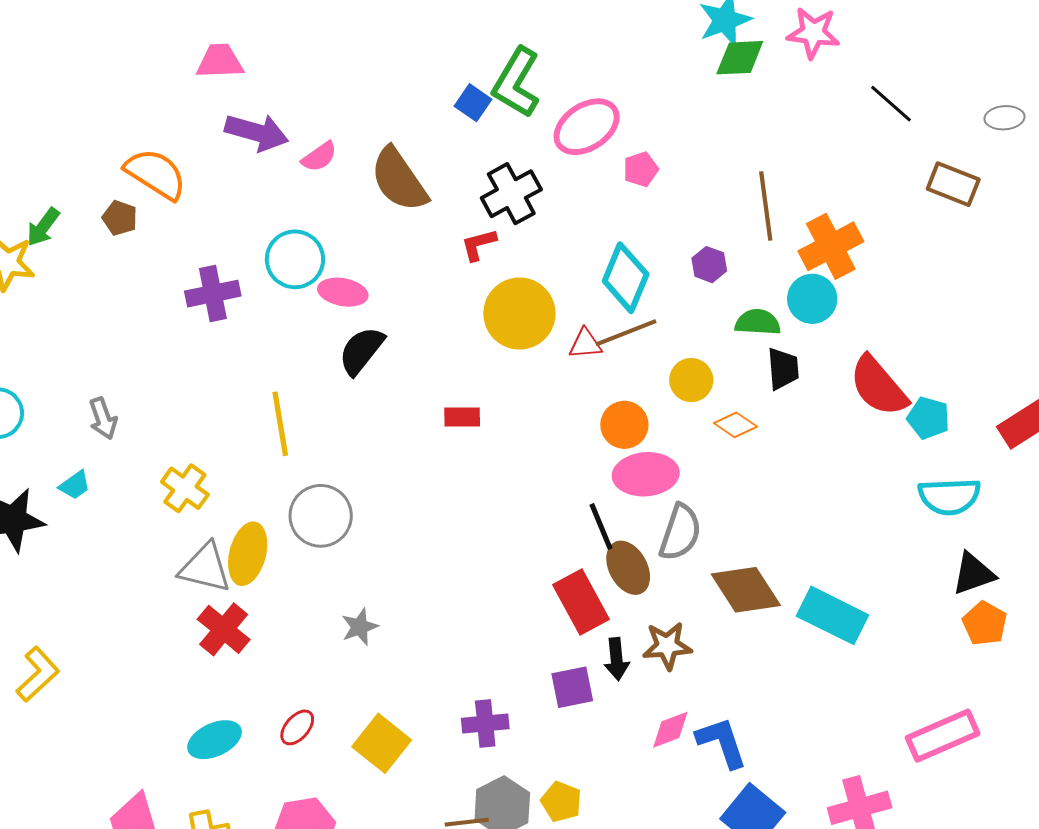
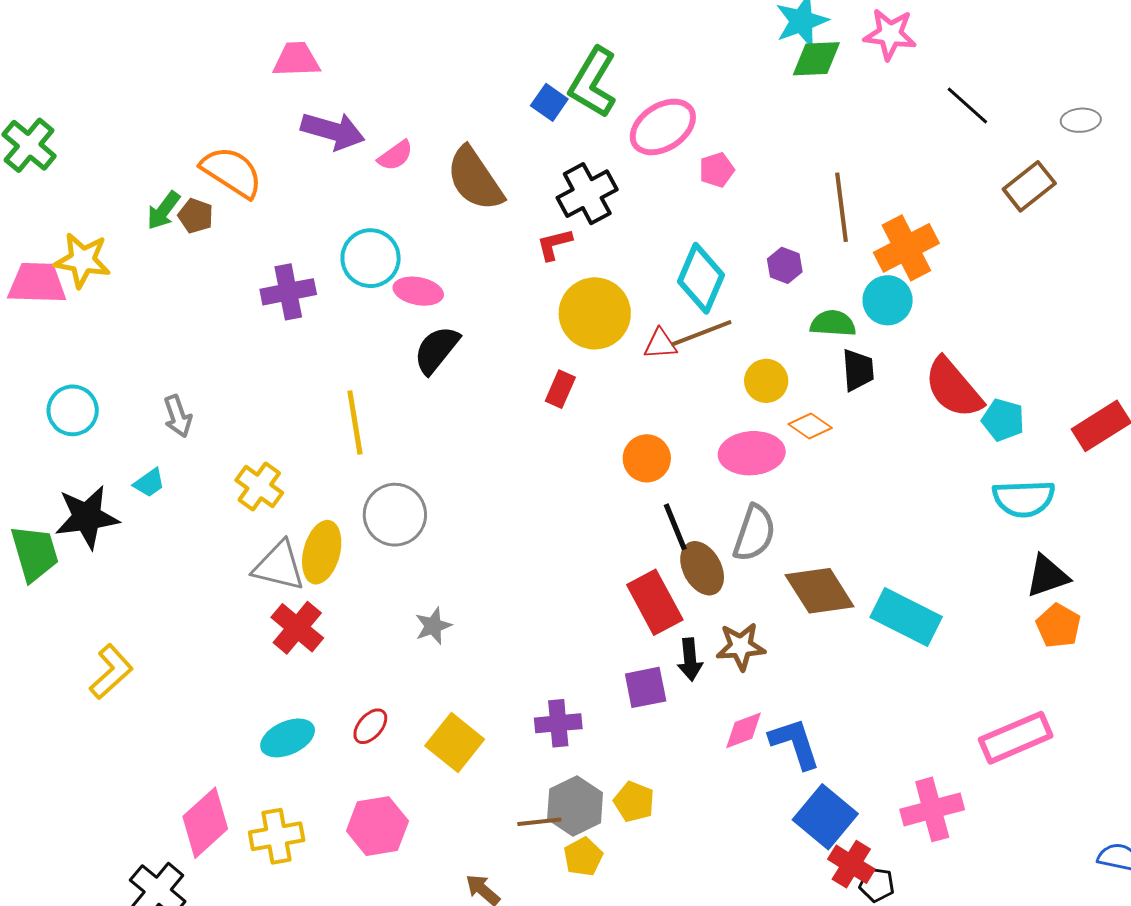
brown rectangle: (953, 184) -> (1029, 186), turned -60
green arrow: (43, 227) -> (163, 210), moved
red rectangle: (462, 417) -> (560, 389), moved, turned -66
orange circle: (624, 425) -> (647, 458), moved
pink ellipse: (646, 474) -> (752, 453), moved

